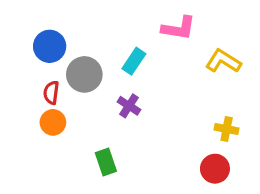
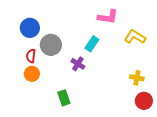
cyan rectangle: (134, 61) -> (92, 44), moved
red circle: (215, 169) -> (144, 101), moved

